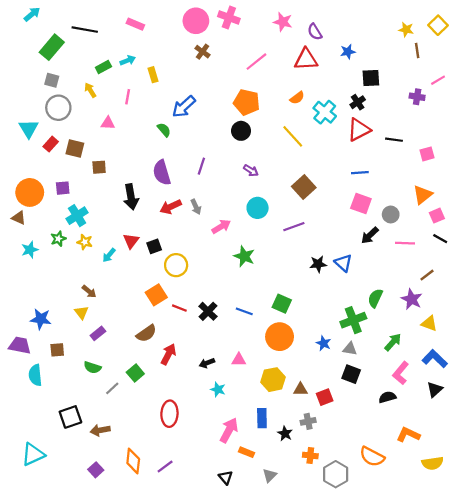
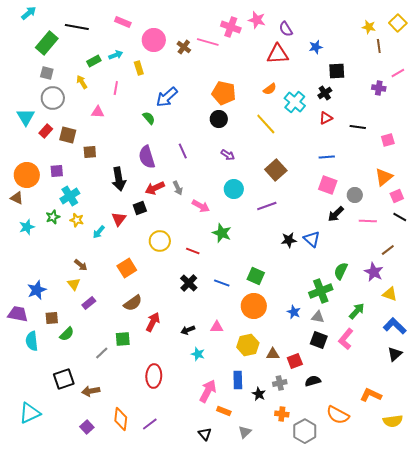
pink cross: (229, 17) -> (231, 27), moved
pink circle: (196, 21) -> (154, 40), moved
pink line: (256, 62) -> (208, 42), moved, turned 55
red triangle: (359, 130) -> (326, 118), size x0.6
purple line: (201, 166) -> (183, 151), turned -42
pink arrow: (221, 227) -> (201, 206), turned 60
black square: (154, 246) -> (140, 208), moved
orange square: (156, 295) -> (127, 268), moved
red line: (179, 308) -> (193, 251), moved
blue star: (41, 319) -> (37, 290), turned -30
green semicircle: (92, 367) -> (67, 334), moved, turned -63
green square: (135, 373) -> (123, 339), turned 35
pink L-shape: (401, 373) -> (346, 339), moved
black semicircle: (387, 397) -> (313, 381), moved

